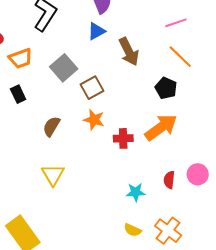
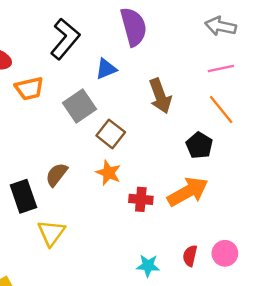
blue triangle: (96, 31) -> (106, 69), moved
brown square: (92, 88) -> (111, 134), turned -30
black rectangle: (18, 94) -> (23, 196), moved, size x1.5

